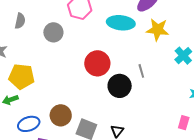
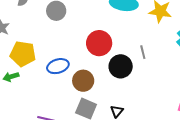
brown circle: (61, 115) -> (83, 81), moved
blue ellipse: (29, 124) -> (58, 66), moved

